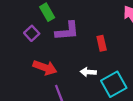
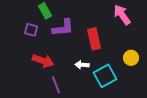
purple square: (32, 33) -> (31, 30), turned -32
red rectangle: (102, 43) -> (94, 39), size x1.5

